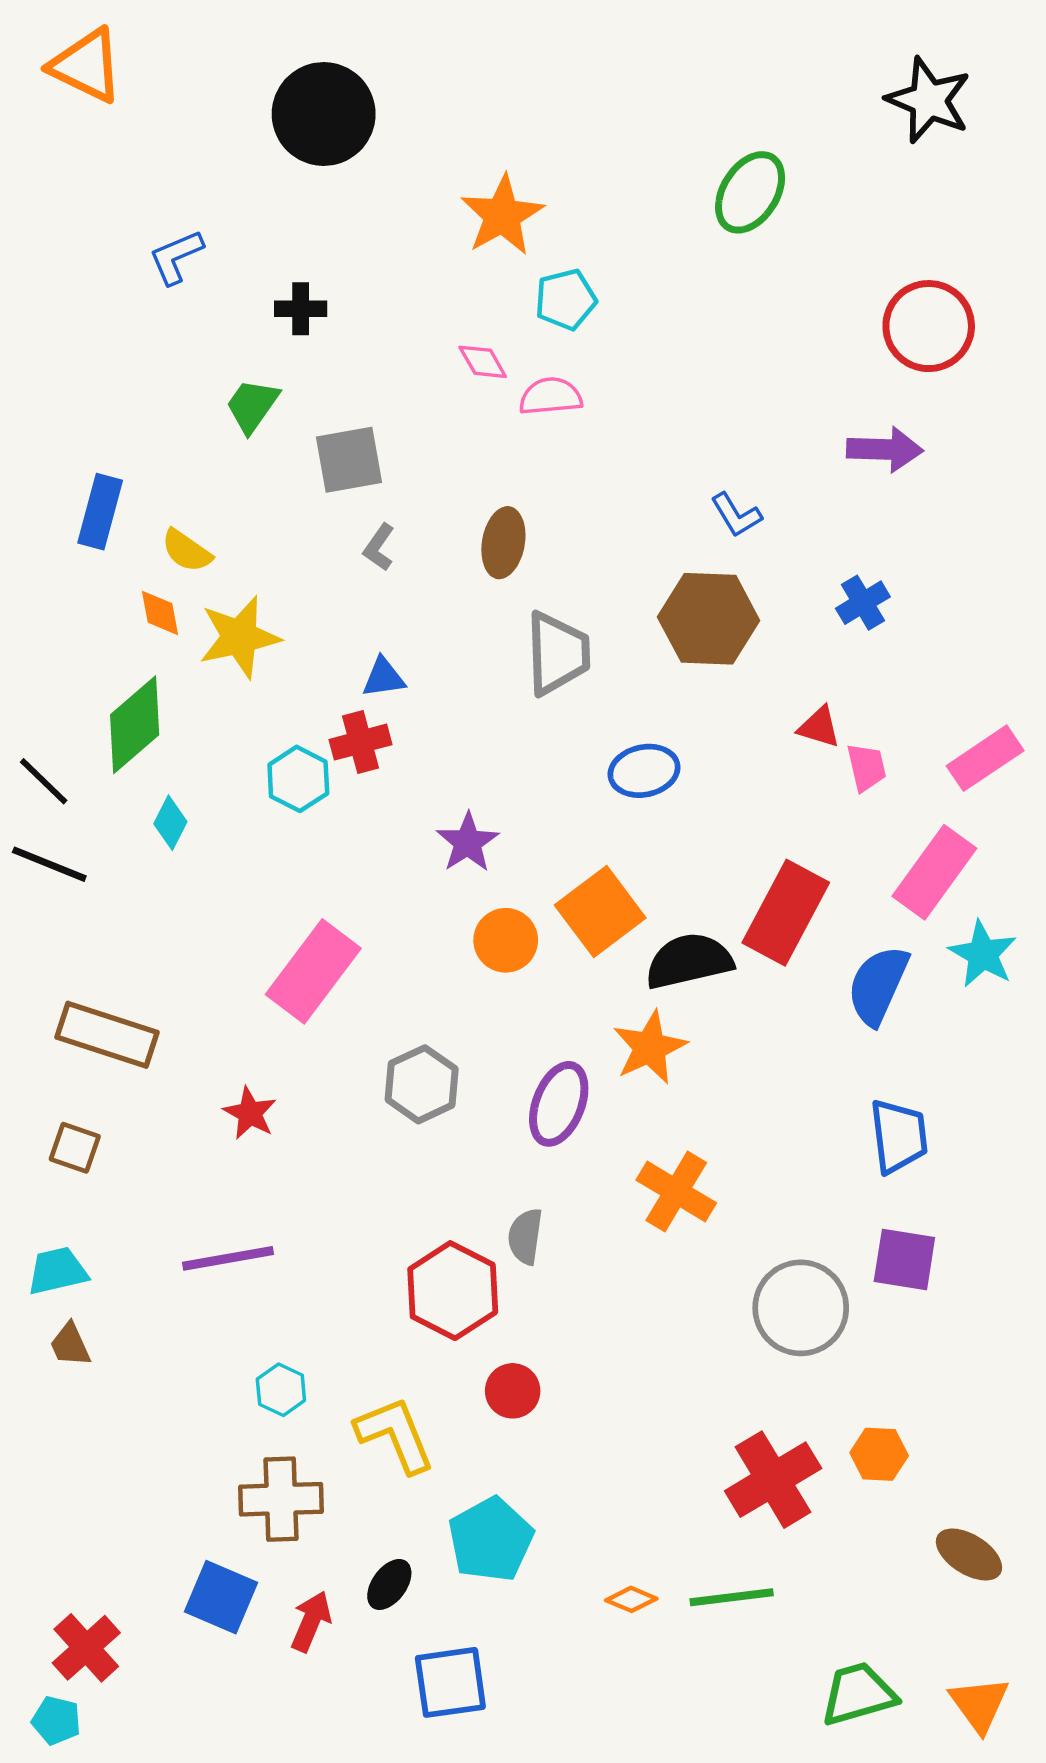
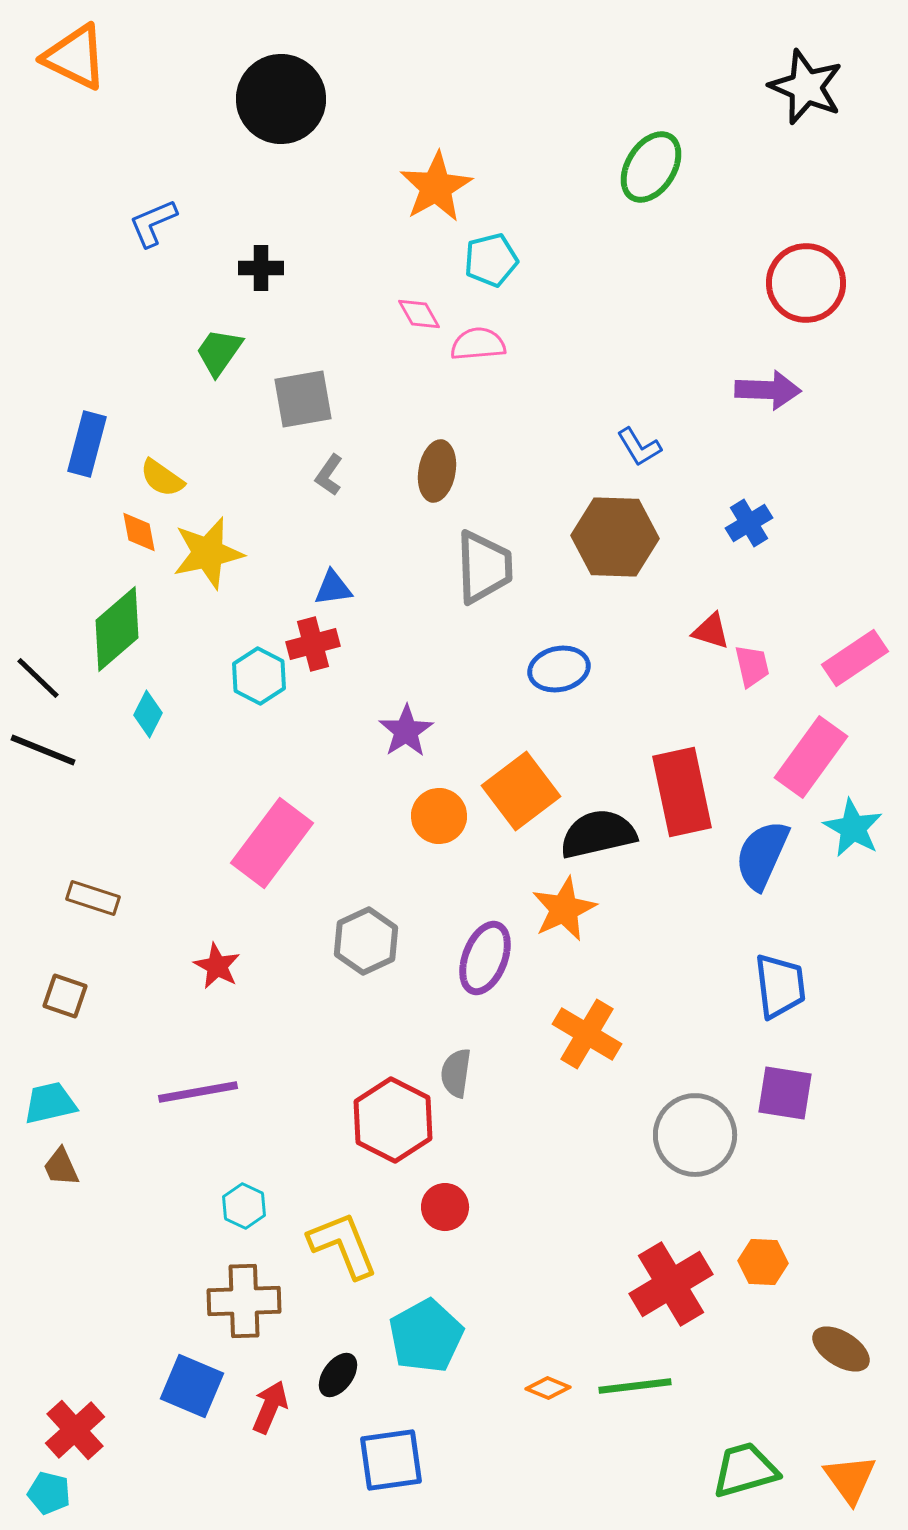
red rectangle: (786, 913) -> (682, 792), turned -40
brown rectangle: (107, 1035) -> (93, 898), size x0.6

